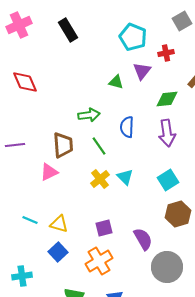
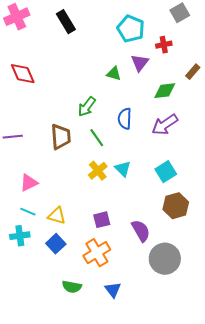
green arrow: (89, 115) -> (87, 107), turned 135
purple arrow: (167, 133) -> (165, 125), turned 64
pink triangle: (49, 172) -> (29, 183), moved
cyan cross: (22, 276) -> (20, 236), moved

